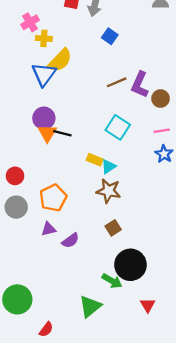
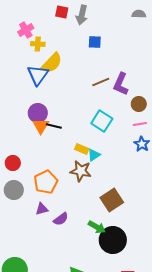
blue square: (110, 36) -> (95, 42), turned -32
brown circle: (161, 99) -> (139, 104), moved
brown star: (109, 191) -> (81, 171), moved
brown square: (113, 228) -> (112, 200), moved, size x1.6
green arrow: (112, 281) -> (97, 227), moved

